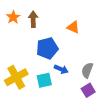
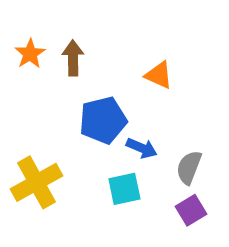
blue arrow: (61, 69) -> (142, 148), moved
cyan square: (44, 80) -> (124, 189), moved

